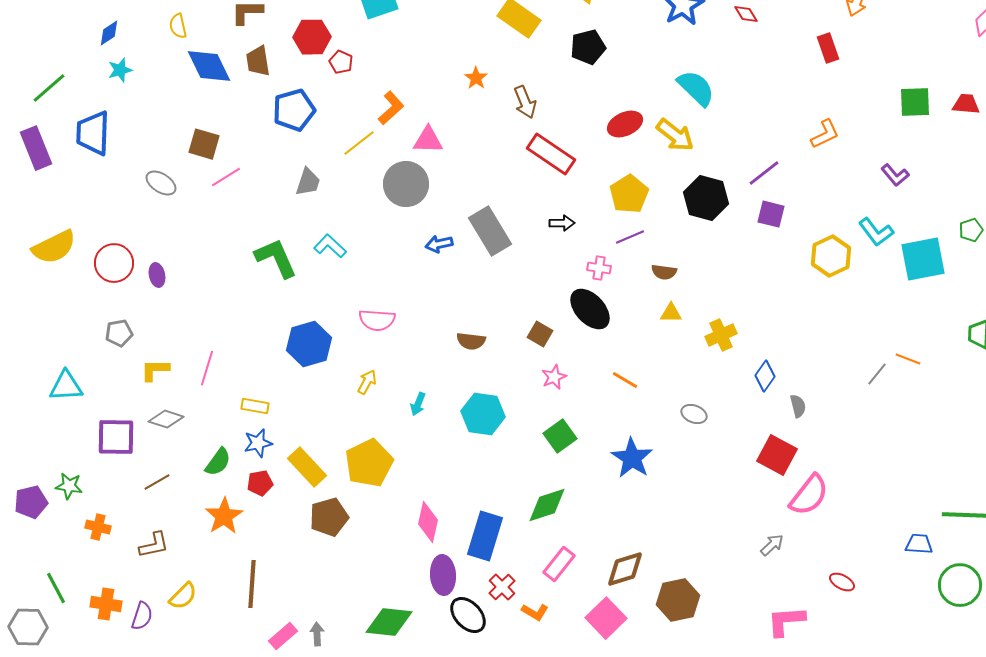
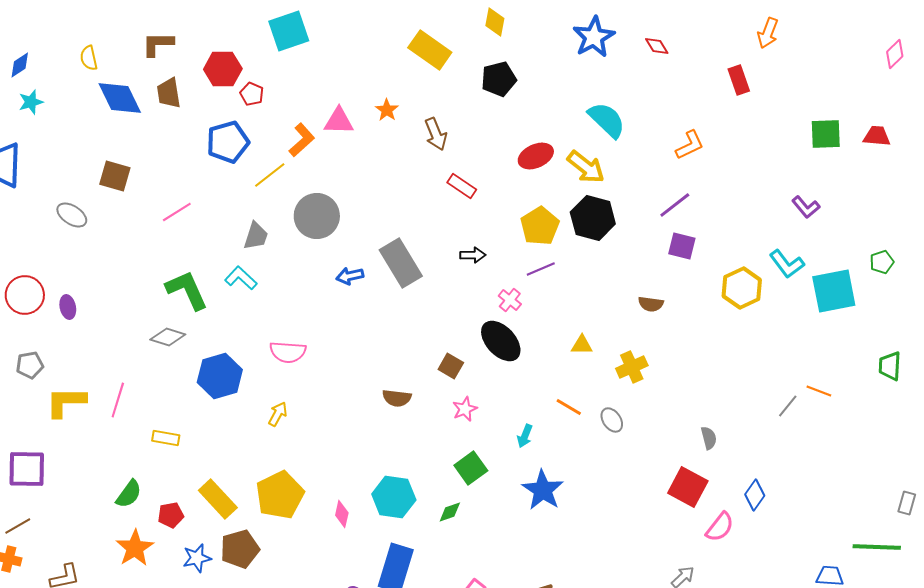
blue pentagon: (294, 110) -> (228, 142), moved
orange L-shape: (825, 134) -> (690, 145), moved
pink triangle: (428, 140) -> (339, 121), moved
red rectangle: (551, 154) -> (462, 186), size x0.6
pink line: (226, 177) -> (177, 212), moved
gray trapezoid: (308, 182) -> (256, 236), moved
black hexagon: (706, 198) -> (593, 218), moved
pink cross: (599, 268) -> (510, 300), turned 30
brown semicircle: (664, 272) -> (651, 304), moved
brown semicircle: (471, 341) -> (397, 398), moved
yellow L-shape: (155, 370) -> (66, 402), size x1.4
blue diamond: (765, 376) -> (755, 495), moved
orange line: (625, 380) -> (569, 407), moved
cyan arrow: (418, 404) -> (525, 436), moved
cyan hexagon: (483, 414) -> (394, 497), moved
gray ellipse: (694, 414) -> (612, 420), moved, turned 35
gray diamond: (166, 419) -> (168, 337), moved
blue star: (258, 443) -> (197, 558), moved
brown line: (157, 482) -> (18, 526), moved
pink semicircle: (809, 495) -> (720, 527), size x0.7
green diamond: (547, 505) -> (450, 512), moved, size x0.6
pink diamond: (428, 522) -> (342, 514), moved, size x0.7

